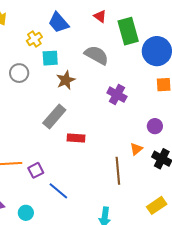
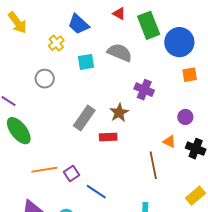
cyan square: (50, 58) -> (86, 62), moved
brown star: (66, 80) -> (119, 113), moved
orange triangle: (136, 149) -> (169, 142), turned -48

